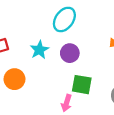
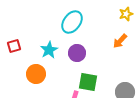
orange circle: (14, 79) -> (36, 74), moved

